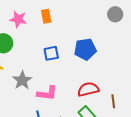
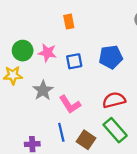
pink star: (18, 19) -> (47, 53), moved
pink L-shape: (47, 93) -> (70, 104), turned 50

